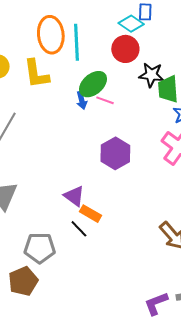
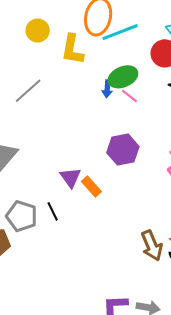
cyan line: (77, 42) -> (120, 32), turned 54
orange rectangle: (90, 214) -> (91, 187), moved
black line: (79, 229) -> (53, 211), moved

